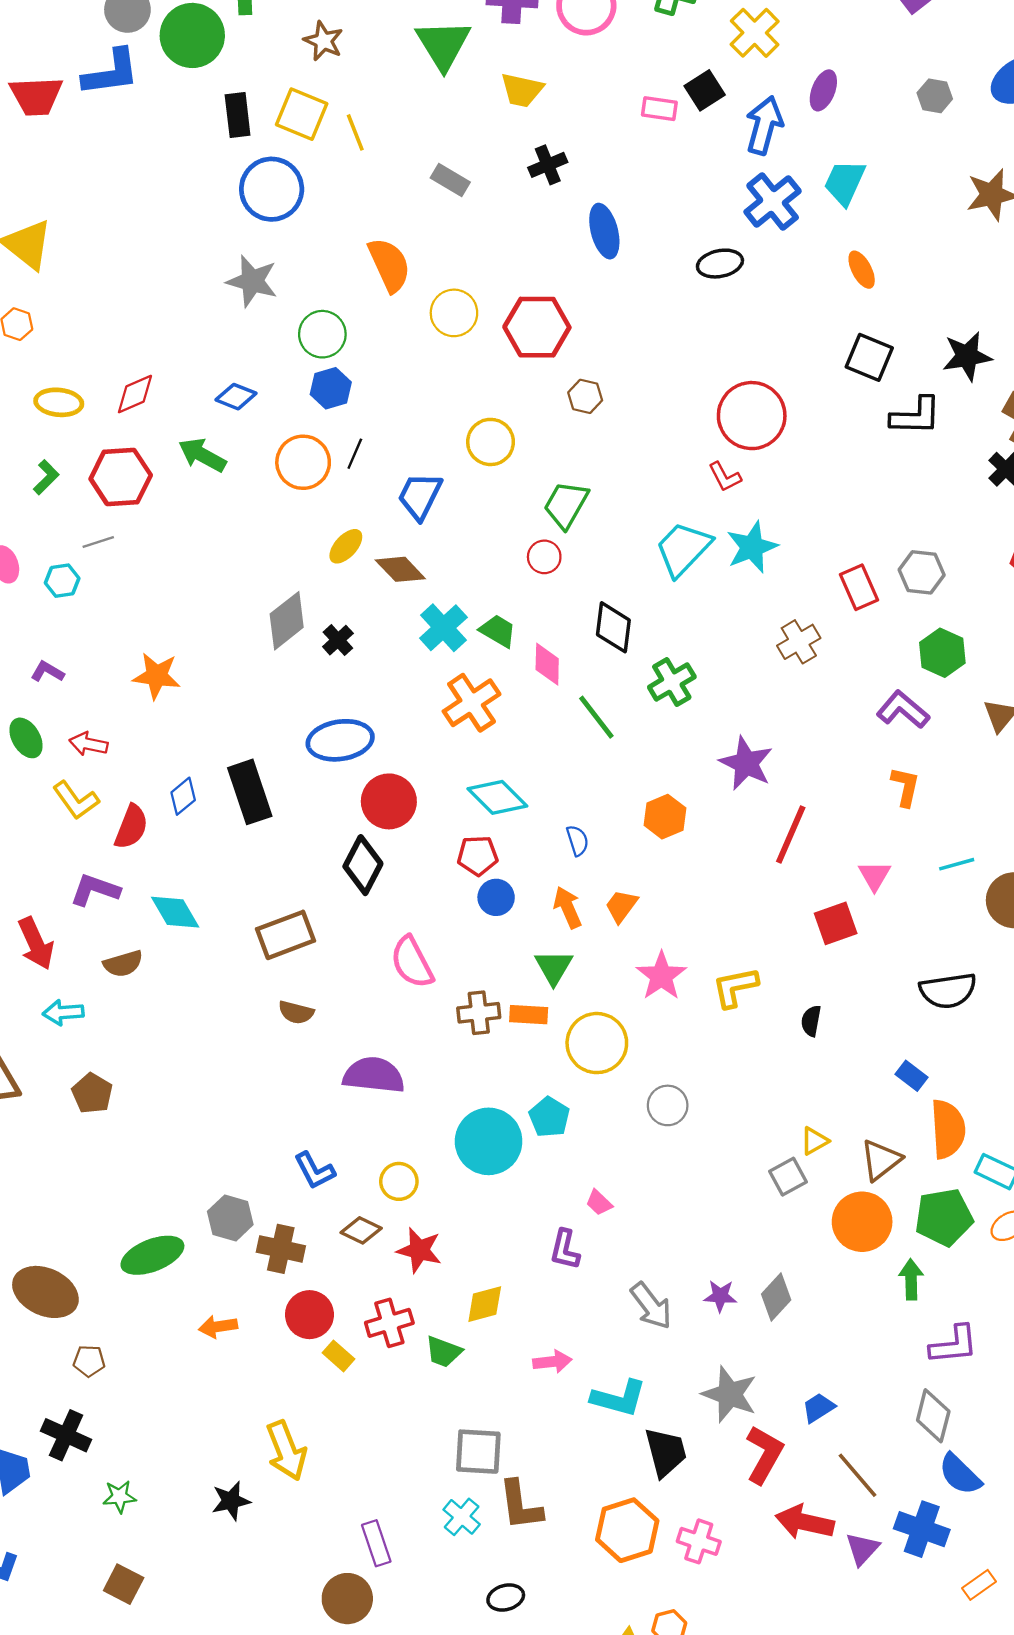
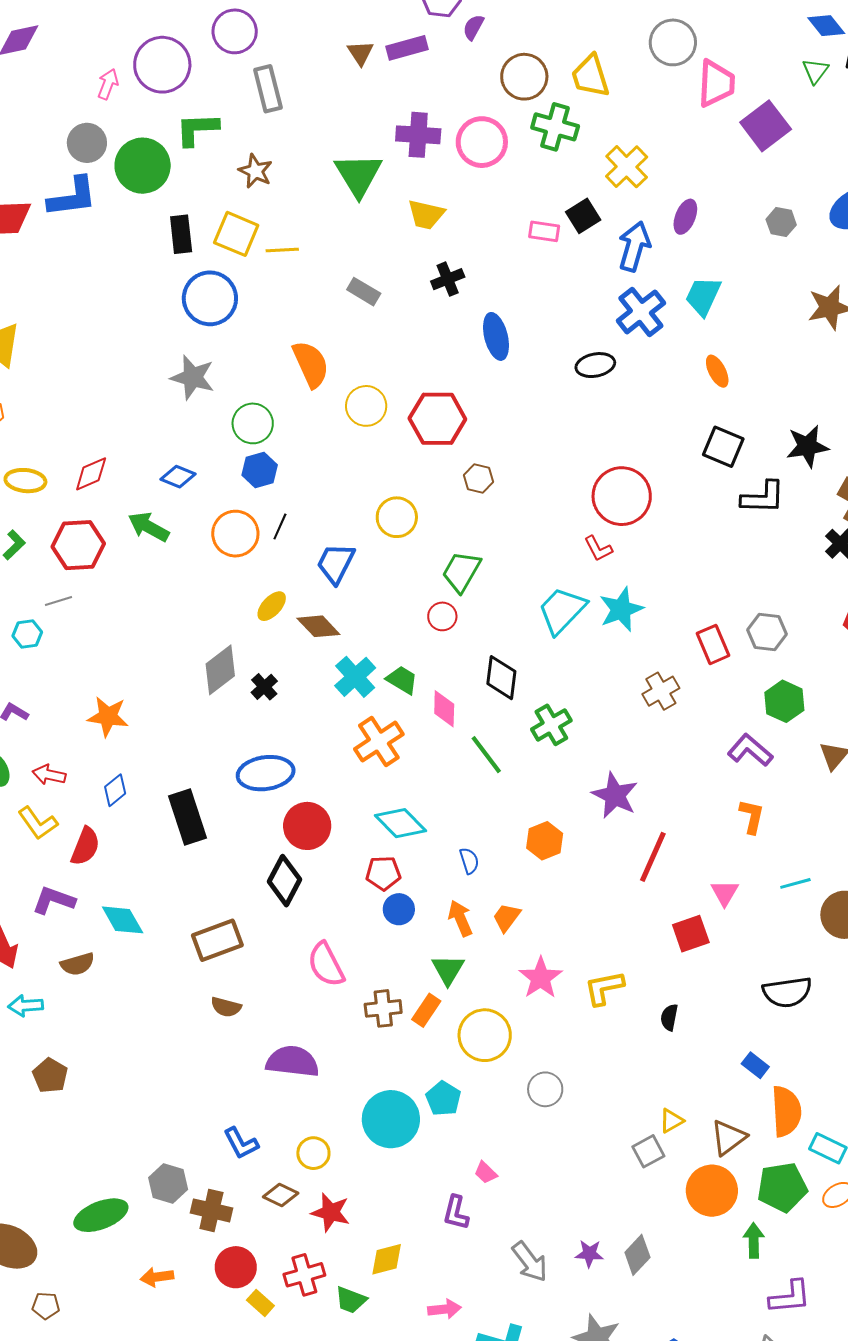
yellow line: (355, 132) -> (282, 250), turned -72
blue diamond: (183, 796) -> (115, 790), moved
orange rectangle: (529, 1015) -> (426, 1010), turned -60

